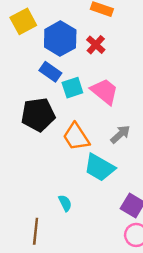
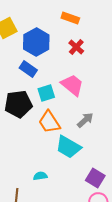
red cross: (96, 45) -> (76, 47), moved
cyan square: (72, 88) -> (46, 93), moved
cyan semicircle: (65, 203) -> (40, 176), turned -72

